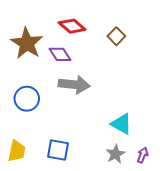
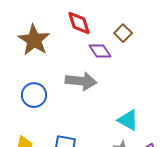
red diamond: (72, 26) -> (79, 23), turned 32
purple diamond: (60, 54) -> (100, 51), moved

